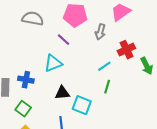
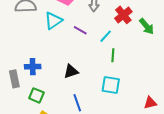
purple line: (64, 40) -> (80, 30), moved
cyan triangle: (53, 63) -> (53, 21), moved
cyan square: (82, 105) -> (111, 85), moved

